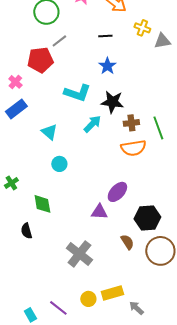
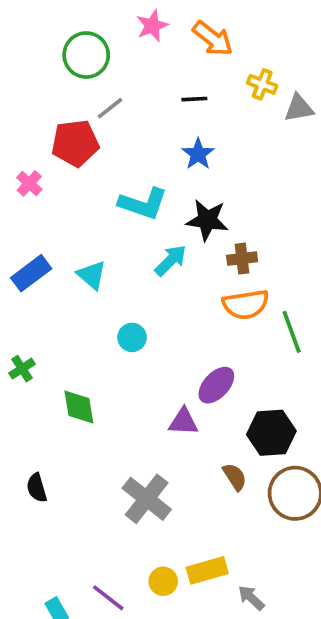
blue rectangle: (16, 109) -> (31, 273), moved
green line: (158, 128) -> (292, 332), moved
cyan circle: (59, 164) -> (132, 337), moved
black semicircle: (26, 231) -> (37, 488), moved

